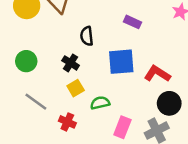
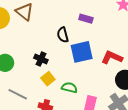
black semicircle: (87, 36) -> (63, 35), moved
green semicircle: (100, 103) -> (69, 88), turned 35

